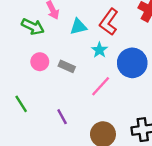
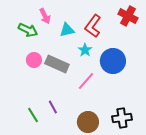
gray rectangle: (67, 66) -> (57, 64), size x1.6
green line: (21, 104) -> (33, 115), moved

